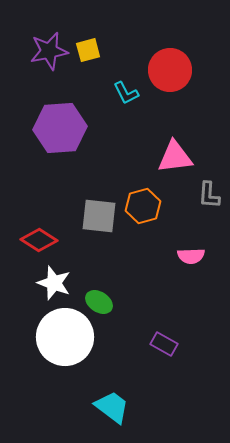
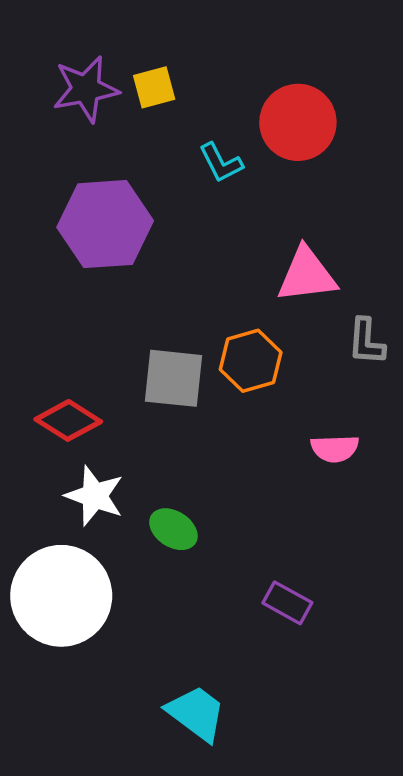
white circle: (65, 337) -> (61, 596), moved

